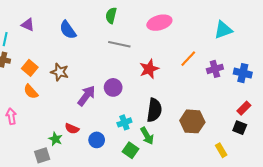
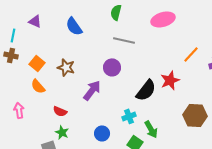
red star: (149, 69) -> (170, 80), moved
purple circle: (113, 87) -> (112, 67), moved
black semicircle: (154, 110) -> (146, 90), moved, turned 30
red semicircle: (72, 129) -> (60, 111), moved

